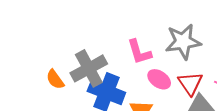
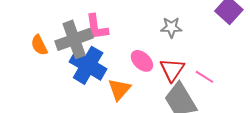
gray star: (183, 42) -> (171, 27), size x0.6
pink L-shape: (139, 52) -> (97, 27), moved

